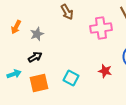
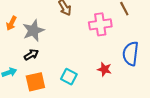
gray star: (37, 34) -> (33, 31), size x1.5

